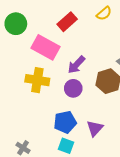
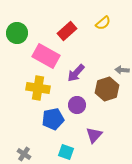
purple circle: (73, 88) -> (77, 105), moved
blue pentagon: (65, 122) -> (53, 119), moved

